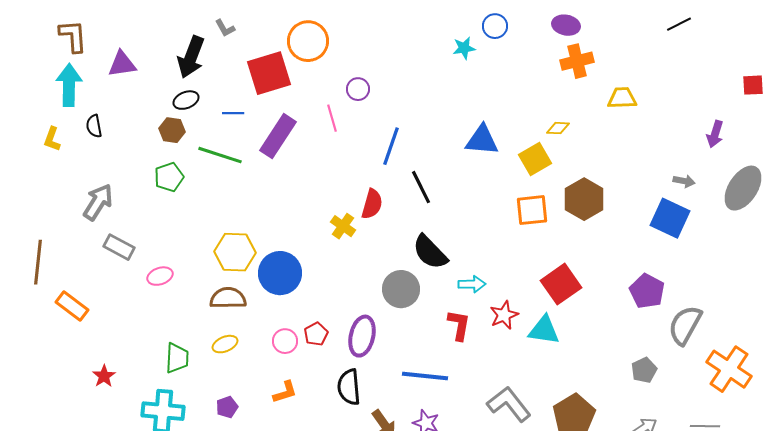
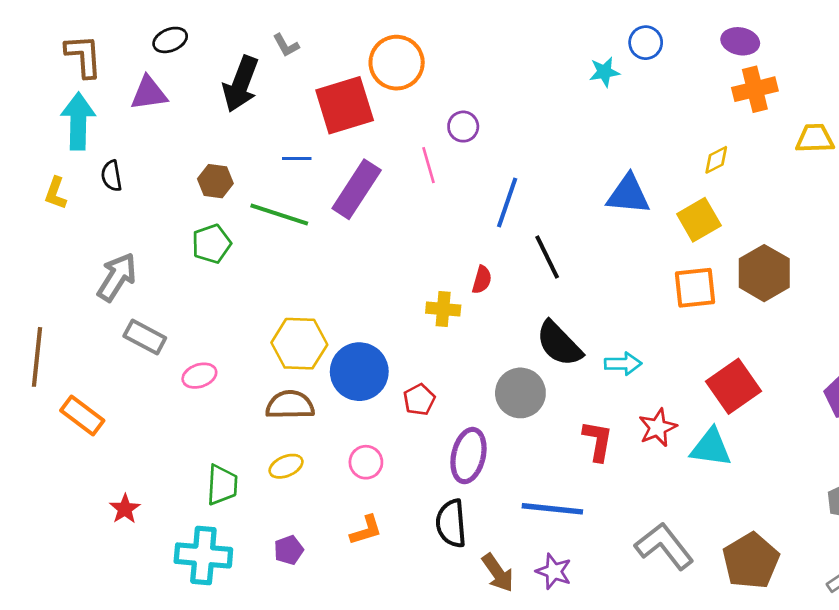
black ellipse: (186, 100) -> (170, 40), moved
yellow diamond: (558, 128) -> (716, 160), moved, turned -30
red semicircle: (372, 204) -> (482, 280), size x0.7
yellow cross: (343, 226) -> (443, 309), turned -30
cyan arrow: (472, 284) -> (623, 364), moved
red pentagon: (316, 334) -> (419, 400), moved

